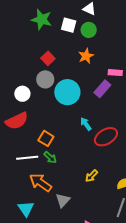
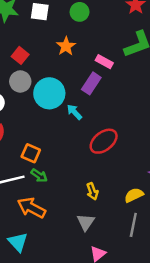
green circle: (89, 30) -> (80, 12), moved
pink rectangle: (115, 73) -> (104, 62), turned 32
cyan arrow: (86, 124) -> (74, 112), moved
yellow arrow: (91, 176) -> (92, 191), turned -56
gray triangle: (63, 200) -> (86, 222), moved

